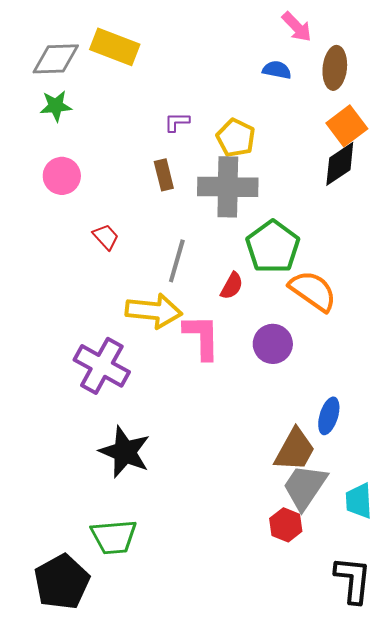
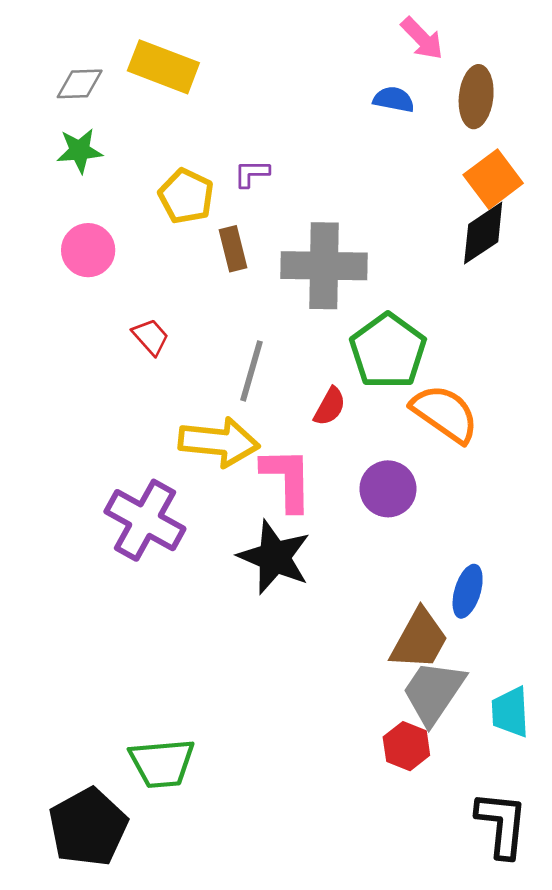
gray diamond: (56, 59) -> (80, 84), size x0.7
yellow pentagon: (236, 138) -> (186, 196), moved
black star: (125, 452) -> (274, 557), moved

